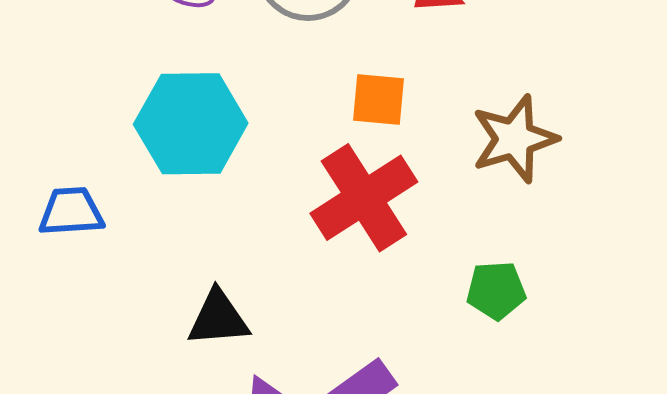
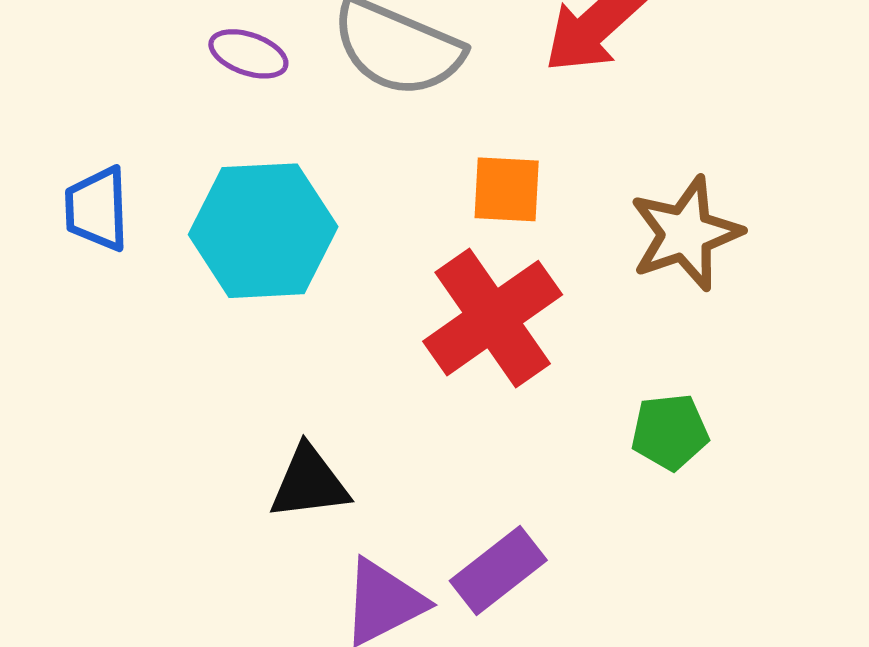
blue trapezoid: (71, 212) -> (97, 209), moved, turned -86

